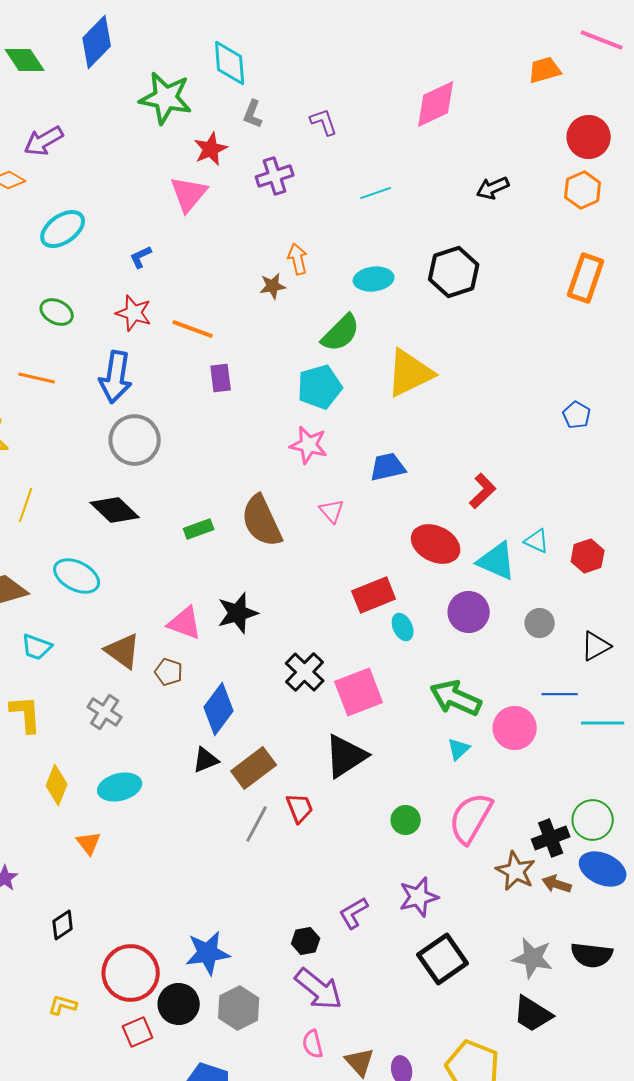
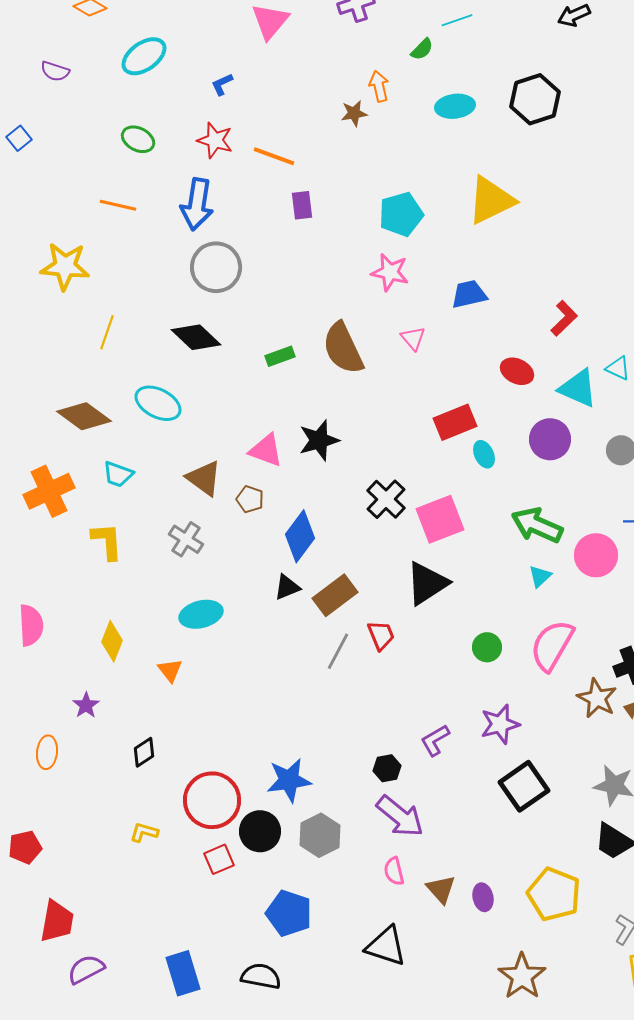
green semicircle: (341, 333) -> (422, 49), moved, size x0.6
red ellipse: (436, 544) -> (517, 371), size x0.7
yellow diamond: (57, 785) -> (112, 641), moved

